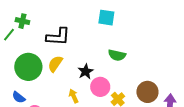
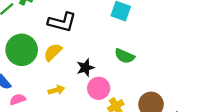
yellow arrow: (74, 96) -> (56, 90), moved, turned 88

